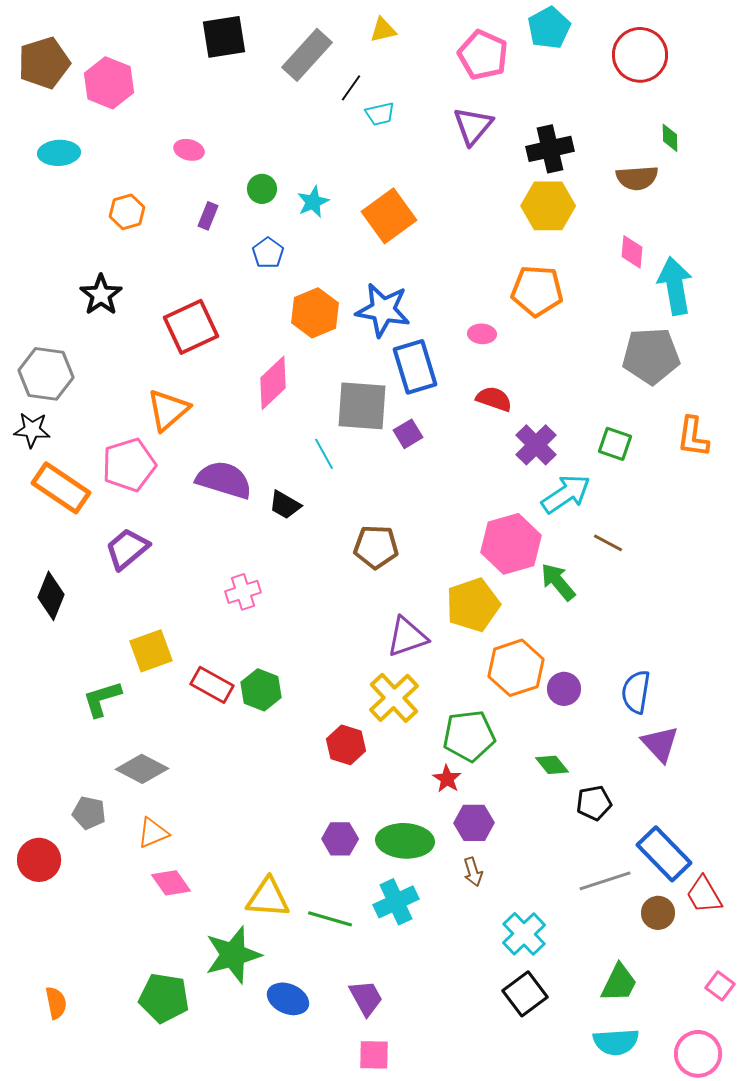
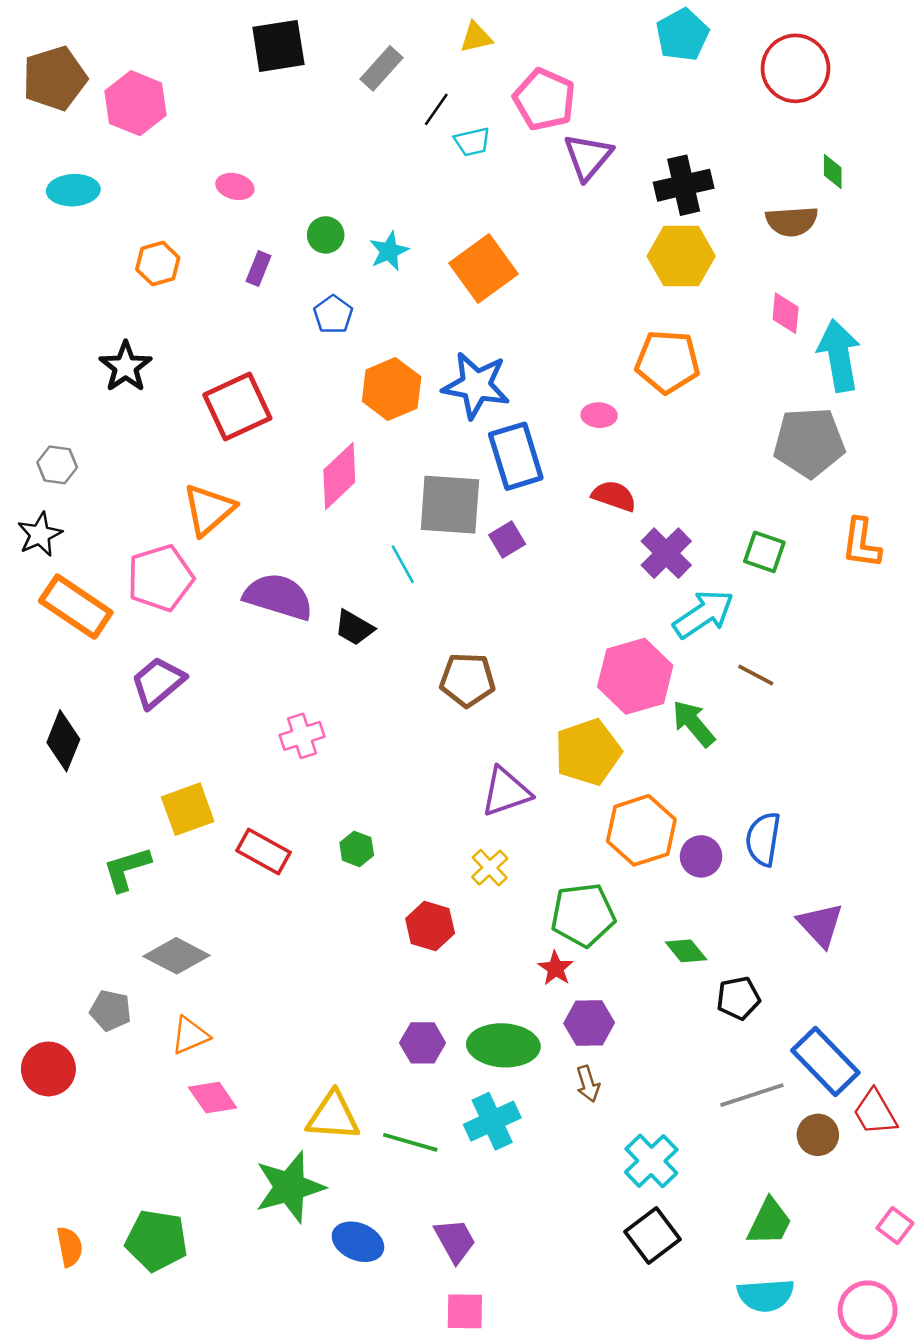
gray rectangle: (307, 55) -> (382, 68), size x0.7
pink pentagon: (483, 55) -> (544, 99), moved
gray hexagon: (46, 374) -> (57, 465), size x0.6
black star: (32, 430) -> (40, 534), turned -30
green hexagon: (261, 690) -> (357, 849), moved, size x0.7
blue semicircle: (636, 692) -> (763, 839), moved
yellow cross: (394, 698) -> (490, 868), size x0.6
green pentagon: (164, 998) -> (157, 1241), moved

